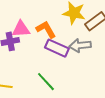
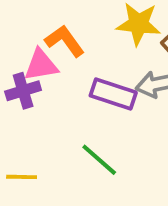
orange L-shape: (46, 29) -> (65, 41), moved

